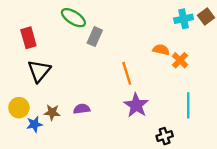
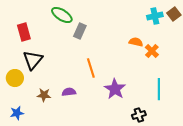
orange line: (127, 73) -> (91, 68), moved
yellow circle: (19, 108) -> (15, 78), moved
blue star: (34, 124) -> (17, 113), moved

